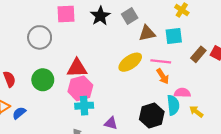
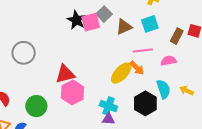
pink square: (66, 14) -> (91, 22), moved
yellow ellipse: (130, 62) -> (121, 73), moved
orange arrow: (163, 76) -> (137, 68), moved
green circle: (43, 80) -> (36, 106), moved
pink semicircle: (182, 93) -> (168, 61), moved
cyan cross: (84, 106) -> (108, 106), moved, turned 36

